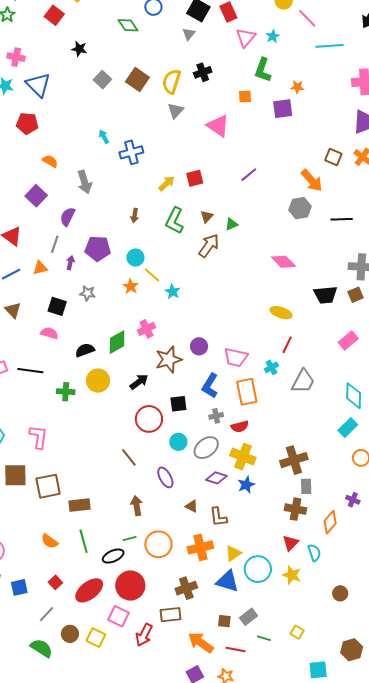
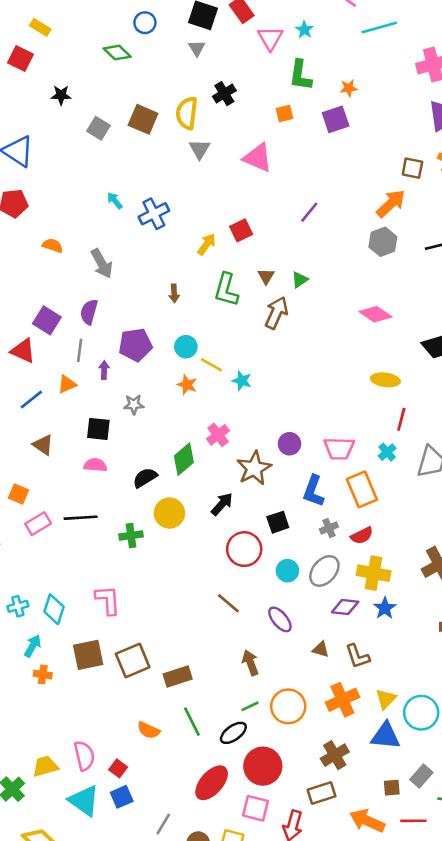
orange arrow: (312, 180) -> (391, 204), turned -80
purple square: (36, 196) -> (47, 320), moved
red square: (55, 582) -> (118, 768), moved

